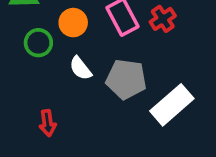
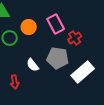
red cross: (163, 19) -> (75, 38), moved
white semicircle: (80, 68) -> (33, 65), moved

